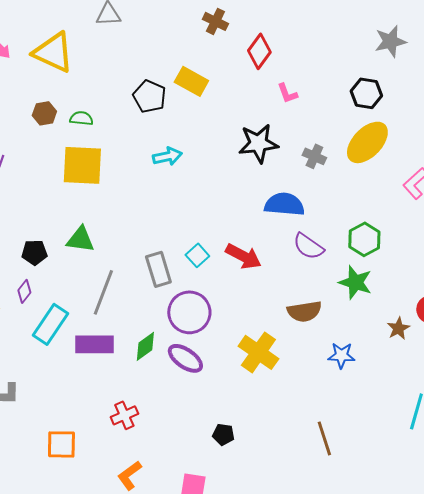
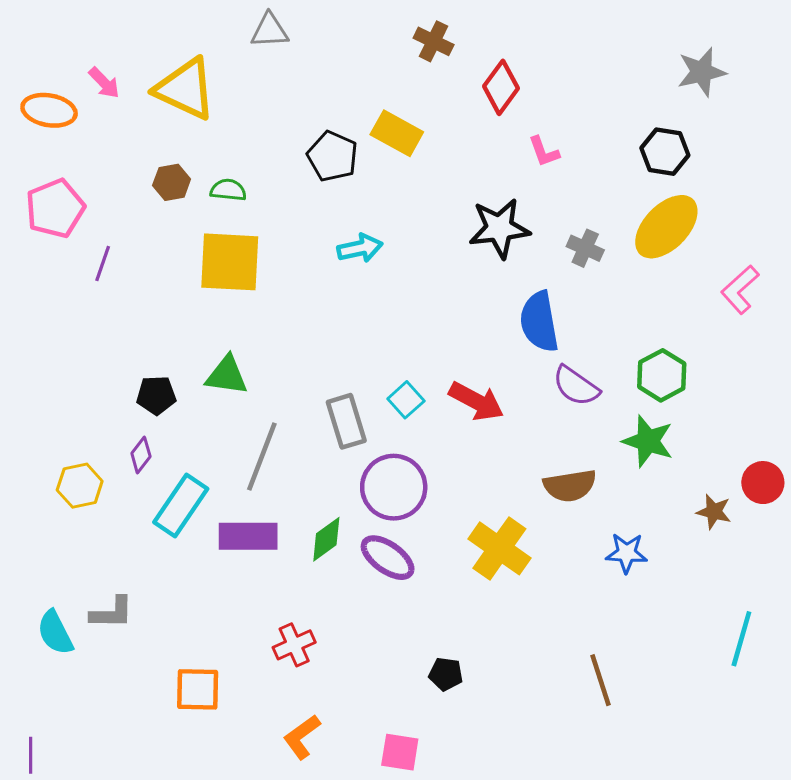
blue semicircle: (284, 204) -> (539, 322), turned -105
brown star: (398, 328) -> (714, 512), turned -30

